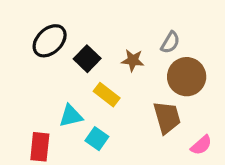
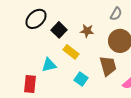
gray semicircle: (170, 42) -> (116, 14), moved
cyan square: (97, 139) -> (81, 79), moved

